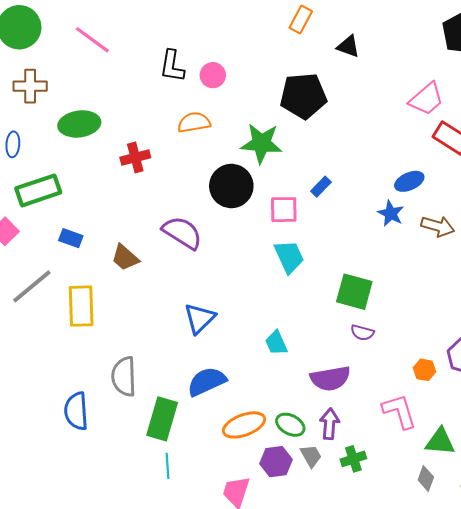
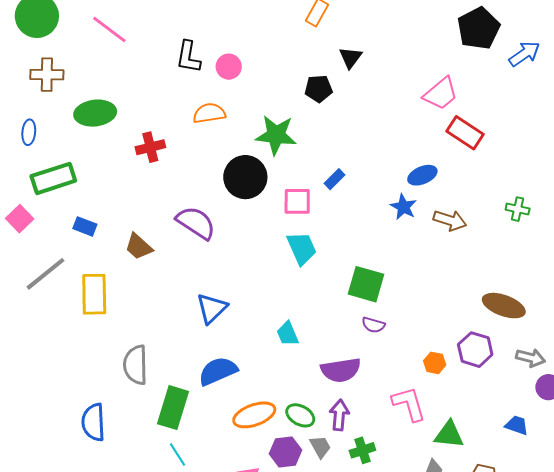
black triangle: (348, 46) -> (350, 58), moved, turned 45
black pentagon: (303, 96) -> (318, 89), size x0.6
blue semicircle: (76, 411) -> (93, 422), moved
cyan line: (167, 466) -> (178, 454), turned -30

